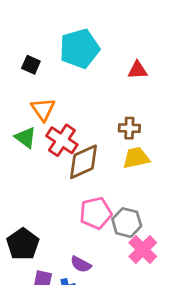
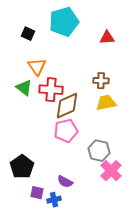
red cross: (62, 140) -> (51, 90), turned -30
pink pentagon: (96, 213) -> (66, 131), moved

